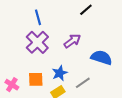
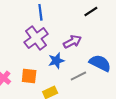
blue star: (60, 73) -> (56, 61), moved
gray line: (83, 83) -> (78, 76), moved

